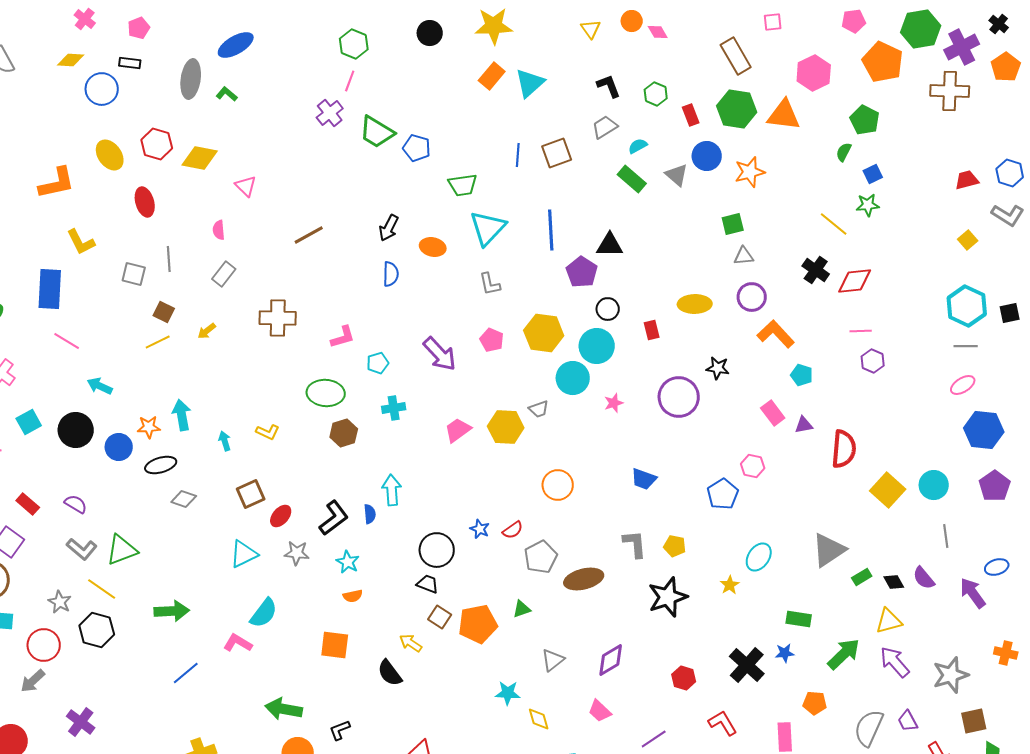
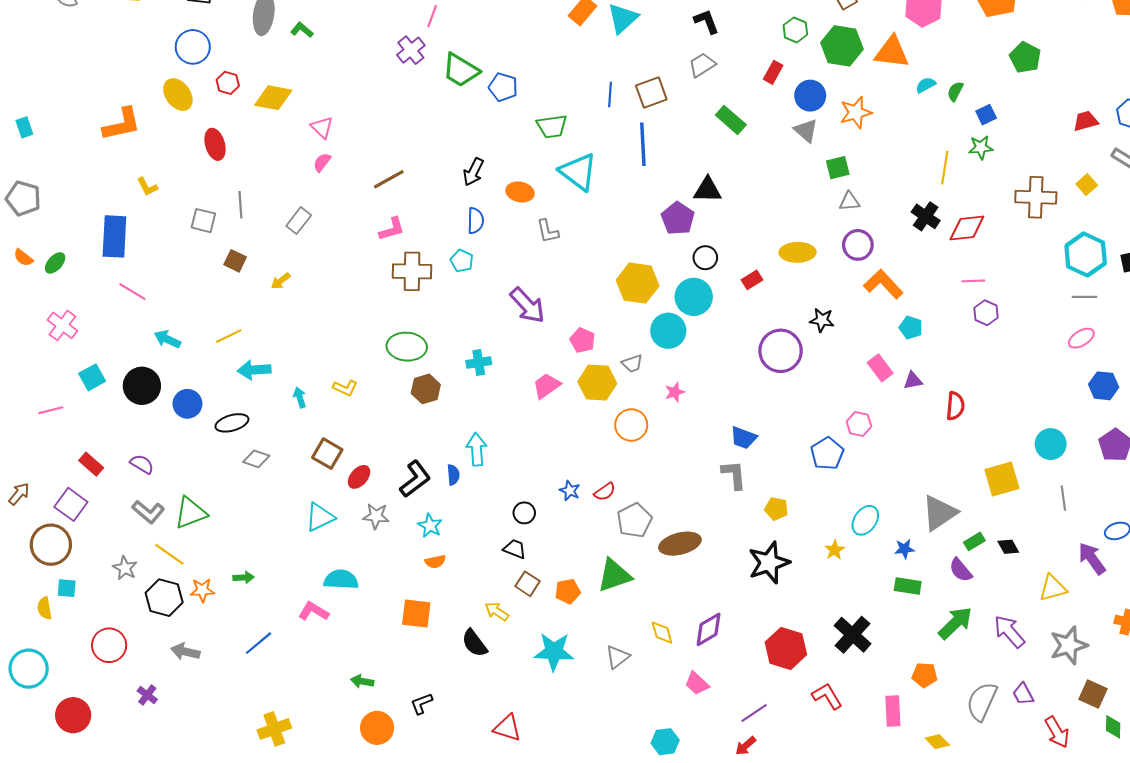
blue circle: (102, 89) -> (193, 47), moved
brown cross: (950, 91) -> (1036, 197), moved
green hexagon: (656, 94) -> (795, 30), moved
red rectangle: (691, 115) -> (773, 72), moved, turned 50
green pentagon: (865, 120) -> (1025, 57), moved
red hexagon: (157, 144) -> (228, 83), size x0.7
cyan semicircle: (638, 146) -> (926, 85), moved
gray triangle: (677, 175) -> (806, 131), moved
yellow line: (834, 224) -> (945, 168), turned 60
cyan triangle: (488, 228) -> (578, 172), turned -36
pink semicircle: (219, 230) -> (322, 162), moved, turned 42
blue line: (551, 230) -> (643, 144), moved
yellow L-shape: (81, 242) -> (147, 187), size x0.7
gray L-shape: (490, 284) -> (548, 231), moved
brown cross: (278, 318) -> (412, 271), moved
red rectangle: (652, 330) -> (752, 280), turned 72
pink L-shape: (343, 337) -> (392, 229), moved
pink pentagon: (492, 340) -> (583, 340), moved
yellow line: (158, 342) -> (229, 336), moved
cyan pentagon: (378, 363) -> (462, 261), moved, turned -30
pink star: (614, 403) -> (675, 392), moved
cyan arrow: (182, 415) -> (254, 370), turned -84
orange star: (149, 427) -> (202, 590), moved
blue hexagon: (984, 430) -> (1104, 386), size x0.7
red semicircle: (844, 449) -> (955, 406), size x0.7
orange circle: (558, 485) -> (631, 425), moved
yellow square: (888, 490) -> (1002, 479), moved, turned 32
brown square: (251, 494) -> (327, 454), turned -36
gray L-shape: (635, 544) -> (734, 475), moved
black circle: (437, 550) -> (524, 513), size x0.6
purple semicircle: (924, 578) -> (961, 570), moved
green triangle: (522, 609) -> (614, 575), size x1.8
green arrow: (172, 611) -> (244, 577), size x0.6
cyan semicircle: (264, 613) -> (341, 580), turned -124
yellow triangle: (889, 621) -> (1053, 588), moved
orange pentagon: (478, 624) -> (568, 591), size x0.6
red circle: (44, 645) -> (109, 645), moved
blue star: (785, 653) -> (904, 549), moved
gray triangle: (553, 660) -> (617, 657), moved
red hexagon: (684, 678) -> (786, 648), size x1.6
gray arrow: (33, 681) -> (185, 652), moved, turned 56
cyan star: (508, 693) -> (554, 652), moved, size x1.5
green arrow: (284, 709) -> (362, 681), size x0.6
yellow diamond: (539, 719) -> (662, 633), moved
brown square: (974, 721) -> (1093, 694), turned 36
purple cross: (81, 722) -> (147, 695), size x0.7

